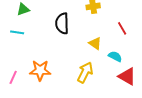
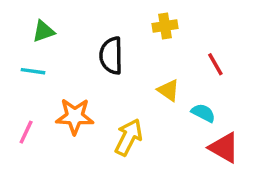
orange star: (40, 70) -> (75, 116), moved
yellow arrow: (85, 72) -> (129, 137), moved
pink line: (13, 77) -> (26, 132), moved

